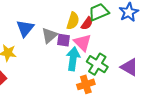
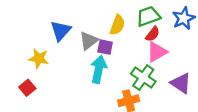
red semicircle: (87, 23) -> (153, 34), moved
pink triangle: (83, 43) -> (157, 52), moved, turned 42
cyan arrow: (73, 59) -> (99, 69), moved

